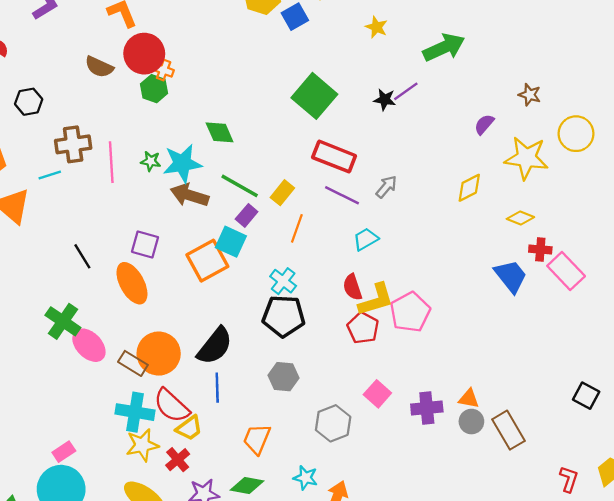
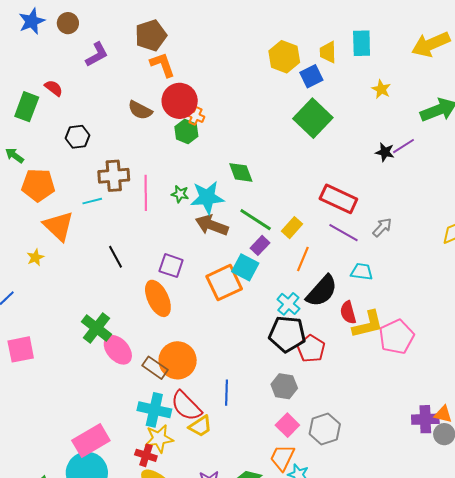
green square: (314, 96) -> (313, 118), moved
cyan trapezoid: (366, 239) -> (362, 272), turned 35
black line: (82, 256) -> (115, 257), moved
red pentagon: (363, 328) -> (311, 349), moved
black semicircle: (215, 346) -> (322, 291), moved
pink square: (377, 394) -> (287, 425), moved
purple cross: (427, 408) -> (425, 419), moved
orange trapezoid: (257, 439) -> (282, 458), moved
pink rectangle: (64, 452) -> (91, 440), size x1.8
red cross: (178, 460) -> (146, 455), moved, turned -35

